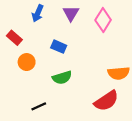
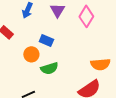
orange circle: (27, 62) -> (31, 54), moved

